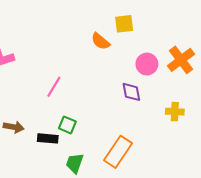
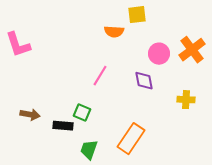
orange semicircle: (100, 41) -> (114, 32), turned -36
pink line: (54, 87) -> (100, 76), moved

